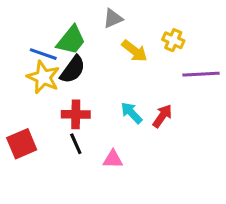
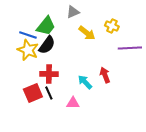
cyan arrow: (131, 113) -> (85, 82), moved
red arrow: (162, 116) -> (105, 75), turned -56
red square: (22, 144) -> (33, 93), moved

